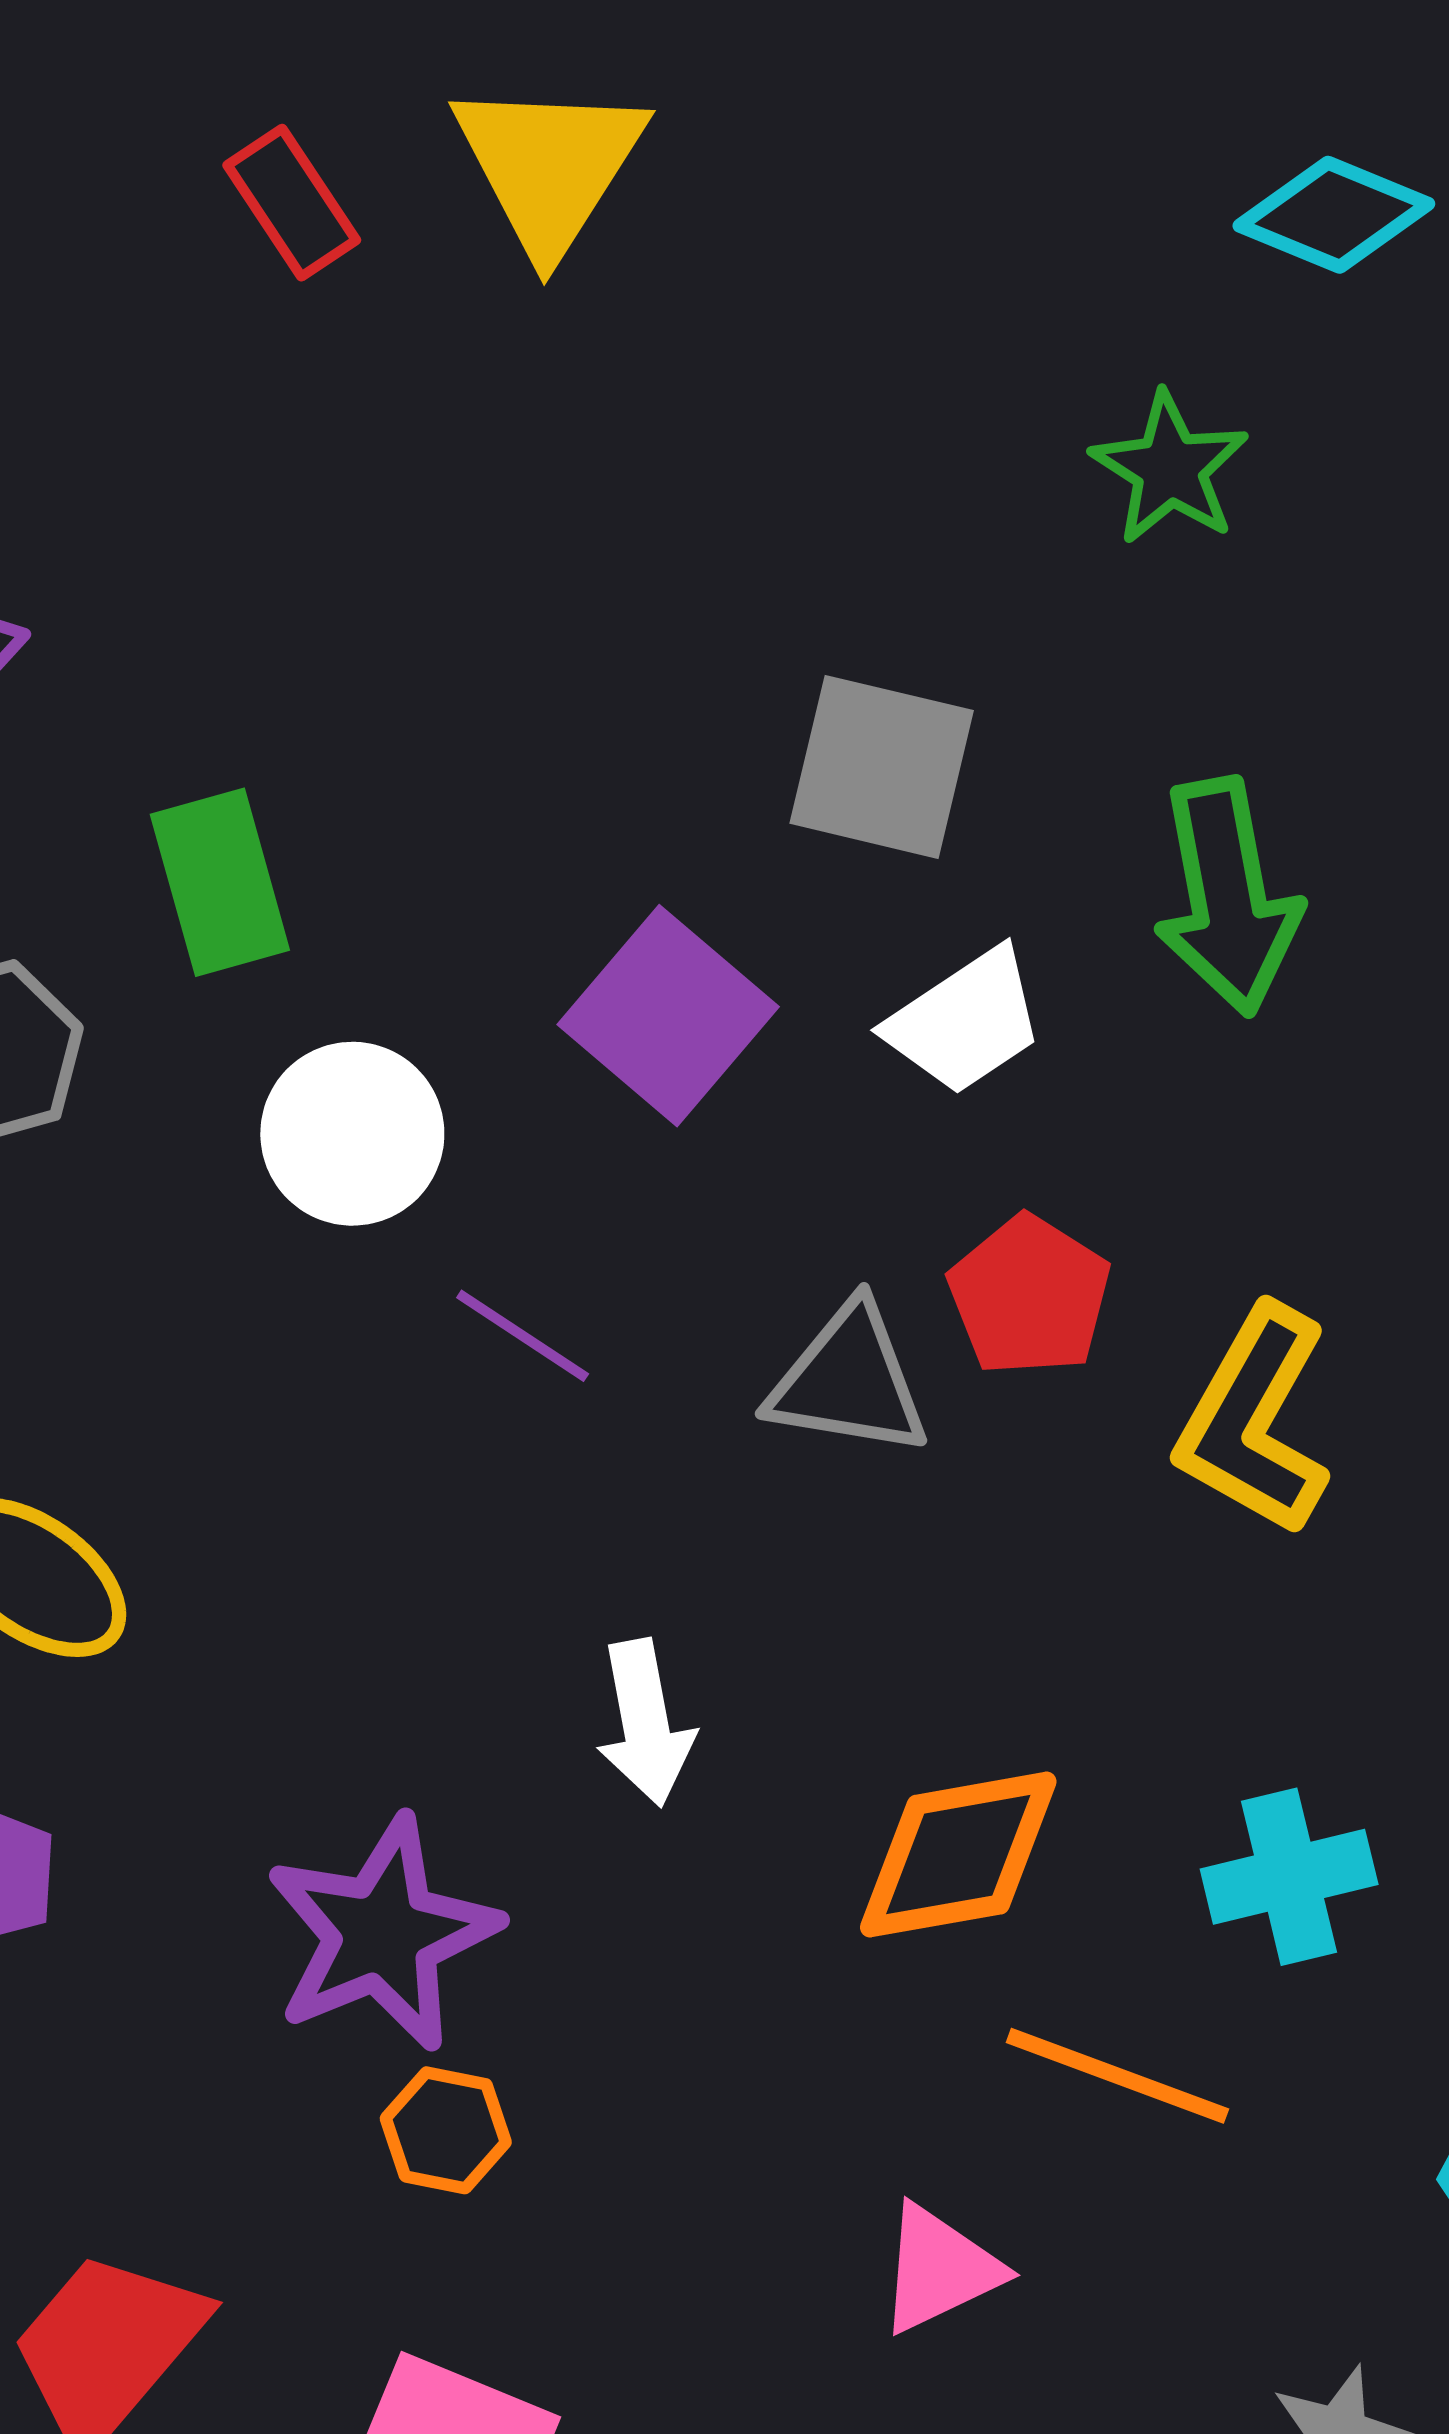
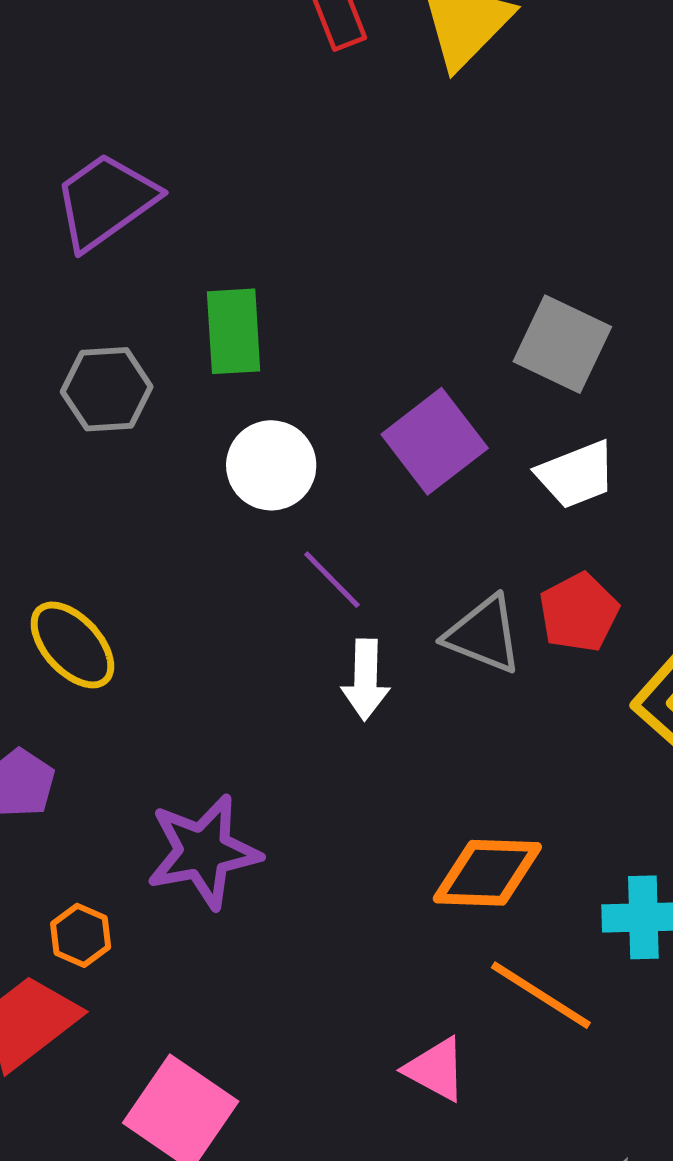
white arrow: (645, 1723) -> (366, 680), moved
orange hexagon: (446, 2130) -> (81, 935), moved
pink triangle: (939, 2269) -> (436, 1069), turned 42

